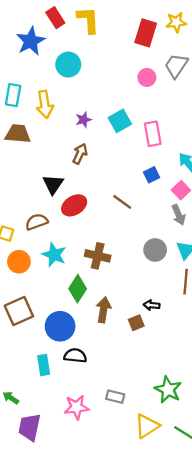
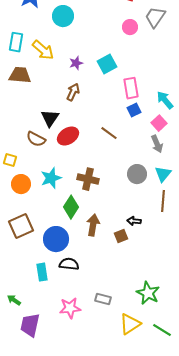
yellow arrow: (45, 104) -> (43, 50), turned -40
pink rectangle: (153, 134) -> (131, 88), moved
brown semicircle: (37, 222) -> (36, 139), moved, turned -132
cyan star: (54, 255) -> (51, 178), turned 30

